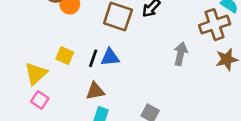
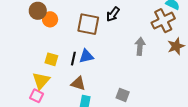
yellow triangle: (36, 74) -> (41, 81), moved
brown triangle: (95, 91) -> (78, 83), turned 35

